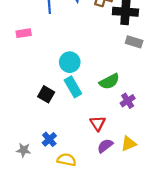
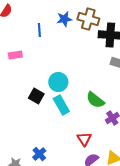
green semicircle: (109, 81) -> (95, 100), turned 66
black square: (46, 94) -> (36, 96), moved

